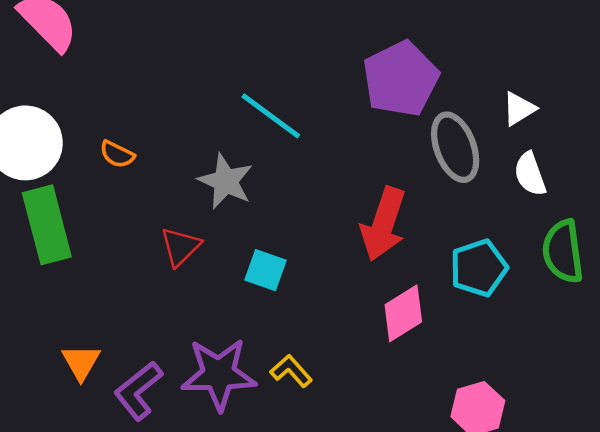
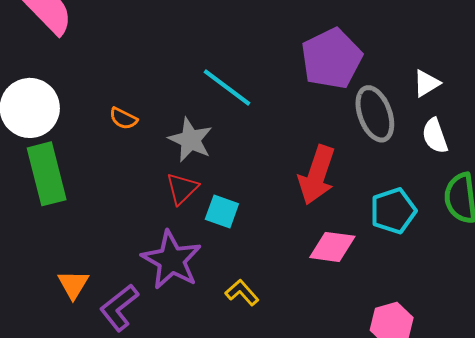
orange semicircle: (117, 154) -> (123, 119), moved
red triangle: (180, 247) -> (182, 188), moved
pink diamond: (403, 313) -> (332, 247), turned 39
purple star: (219, 374) -> (172, 260), moved, turned 30

